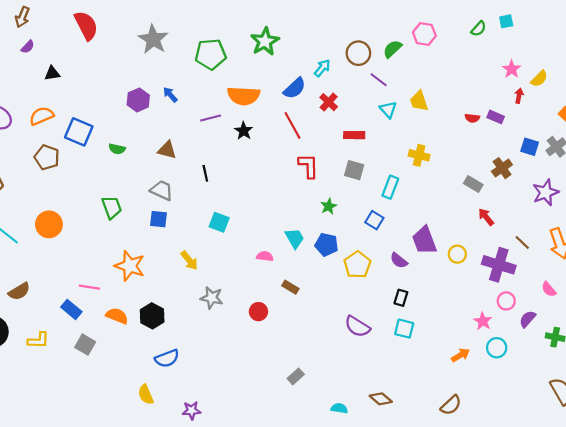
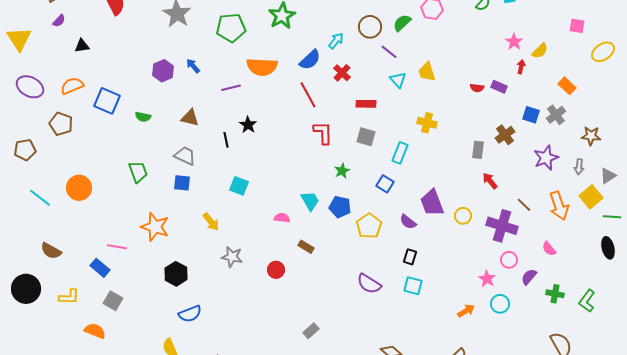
black star: (244, 131) -> (248, 125), moved
brown pentagon: (47, 157) -> (61, 124), moved
gray rectangle: (473, 184) -> (478, 150), turned 66
brown semicircle: (19, 291) -> (51, 251), turned 60
orange semicircle: (117, 316) -> (95, 331), moved

